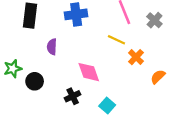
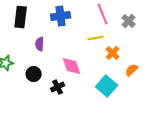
yellow line: (116, 40) -> (96, 38), turned -35
black circle: (35, 81) -> (34, 74), moved
cyan square: (107, 105) -> (107, 86), moved, size x1.5

